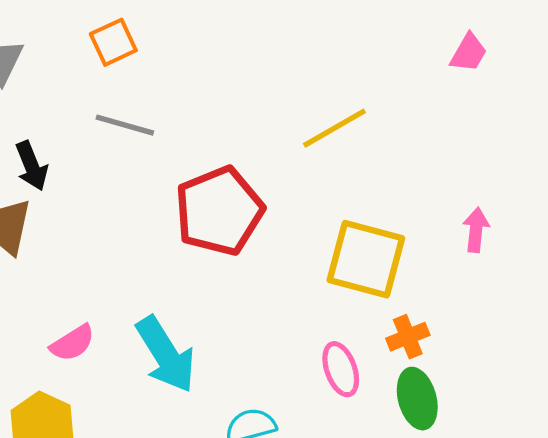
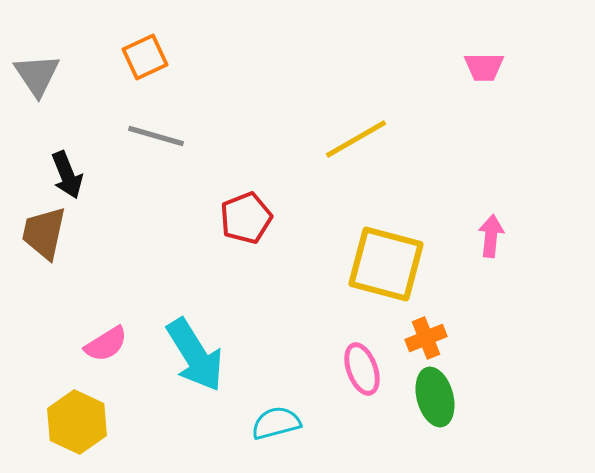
pink trapezoid: (469, 53) -> (484, 67), turned 60
red pentagon: (219, 211) -> (246, 218), size x0.6

